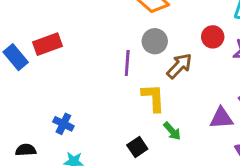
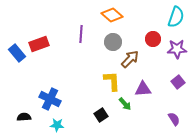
purple line: (127, 63) -> (81, 34), moved
purple triangle: (221, 118) -> (143, 89), moved
blue cross: (63, 124) -> (50, 99), size x1.5

